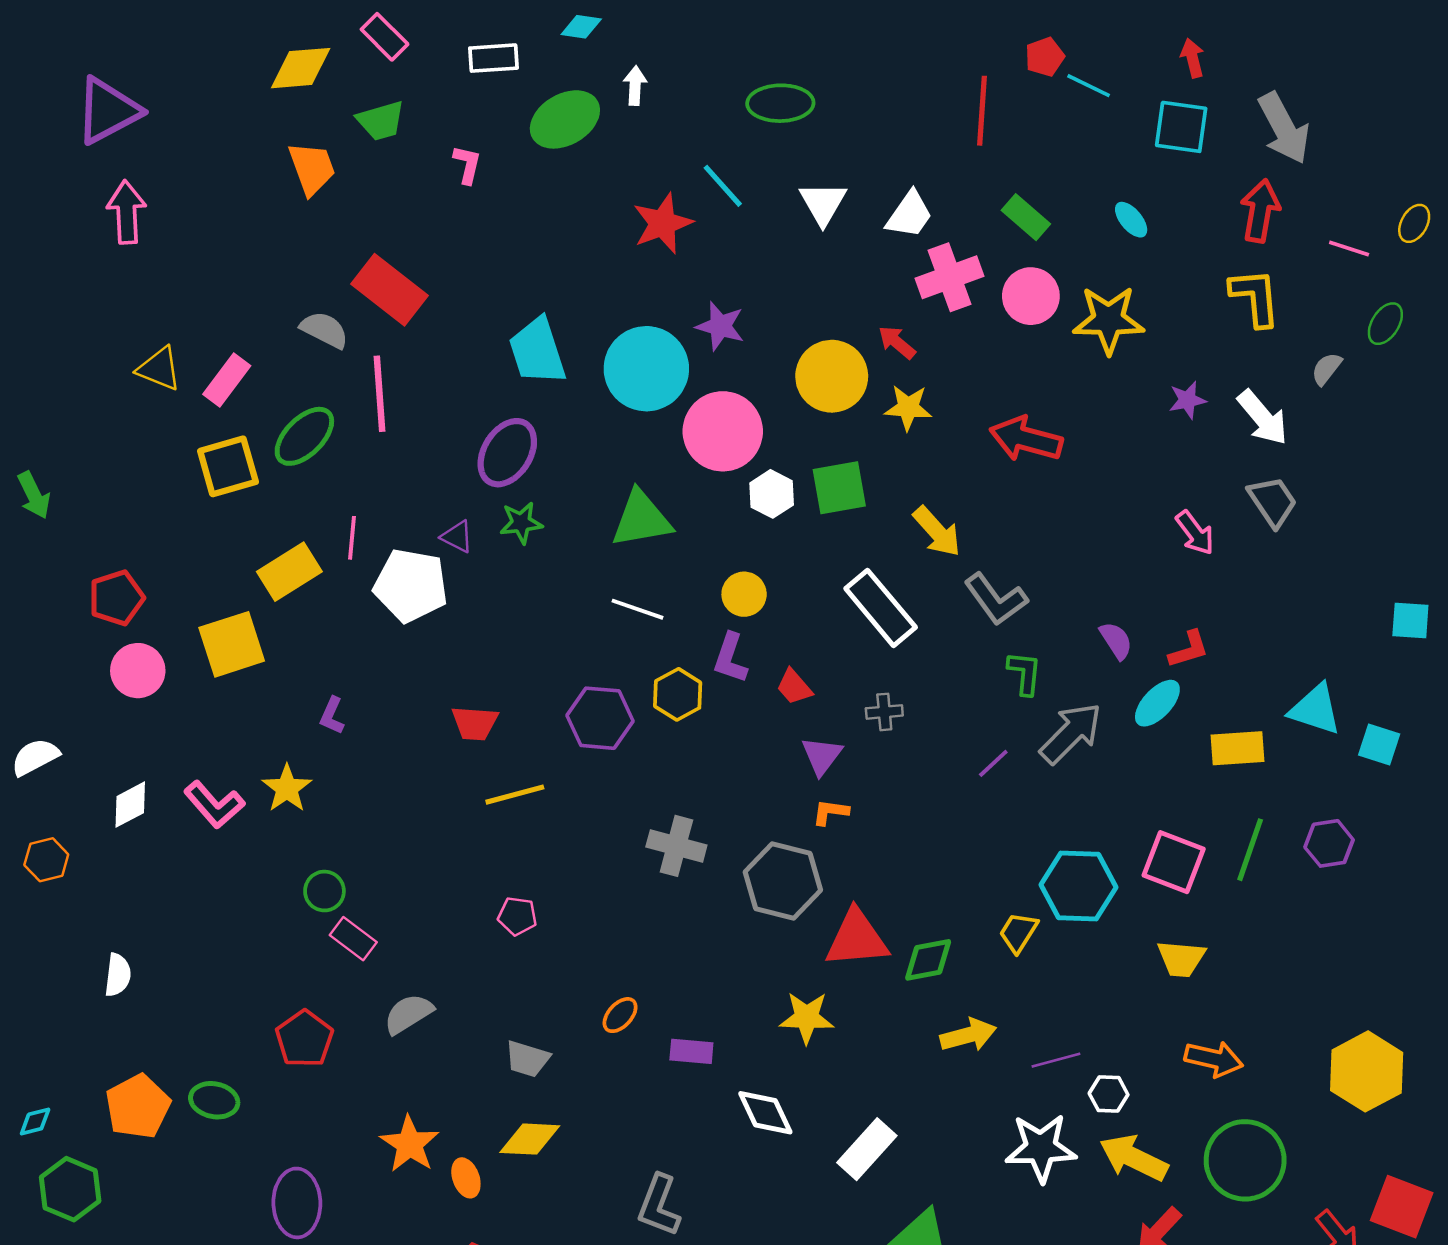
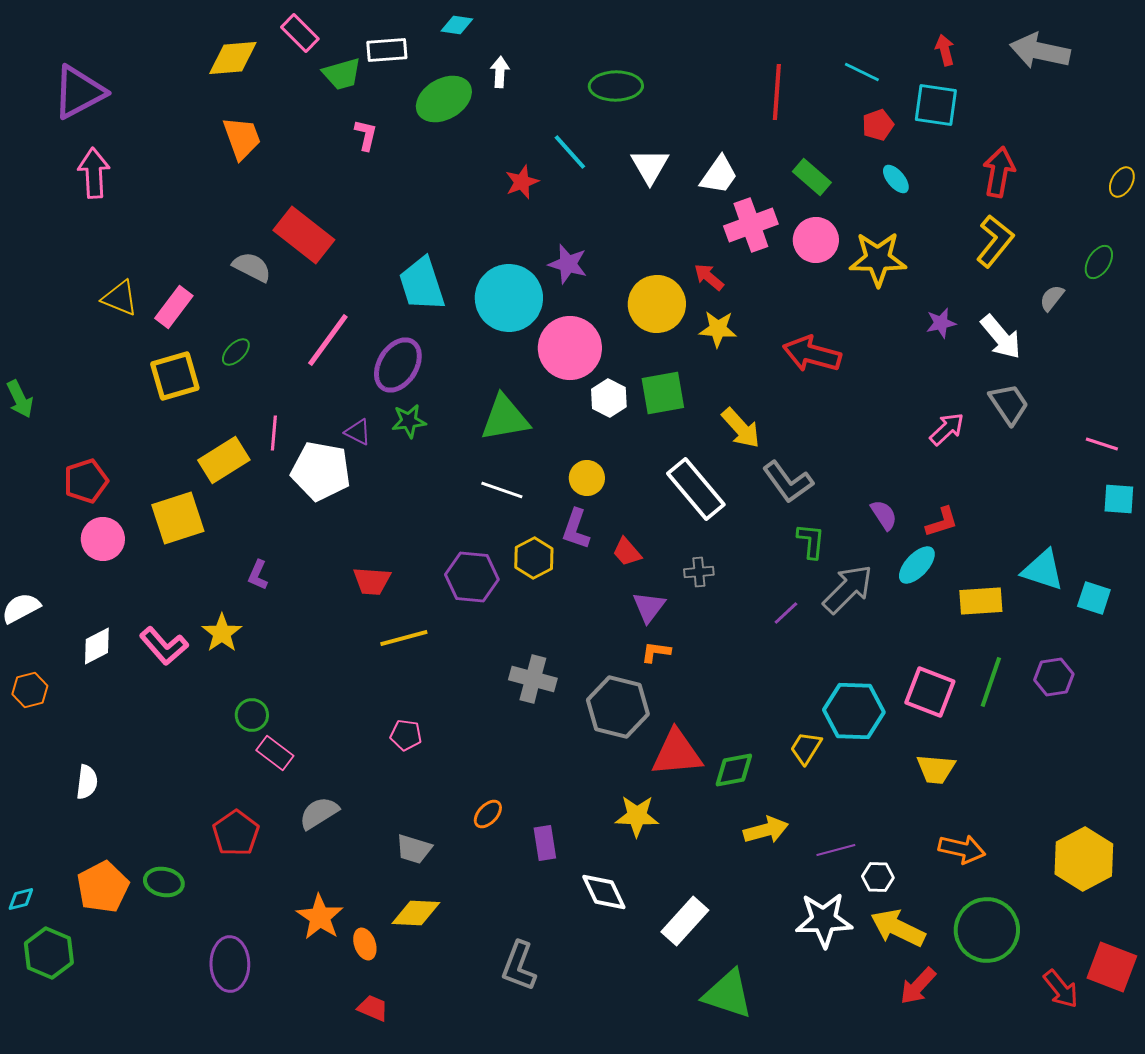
red pentagon: (1045, 57) -> (878, 125), moved
green trapezoid: (381, 121) -> (342, 74), moved
gray arrow: (1284, 128) -> (1040, 51), moved, turned 130
red star: (663, 223) -> (522, 182), size x0.7
pink line: (1349, 248) -> (1102, 444), moved
yellow L-shape: (1255, 297) -> (995, 241), turned 44
pink line: (380, 394) -> (328, 340), moved, turned 40
green ellipse: (304, 436) -> (236, 352), size x0.6
pink arrow: (1195, 533) -> (947, 429), turned -96
purple rectangle: (691, 1051) -> (545, 843), turned 76

